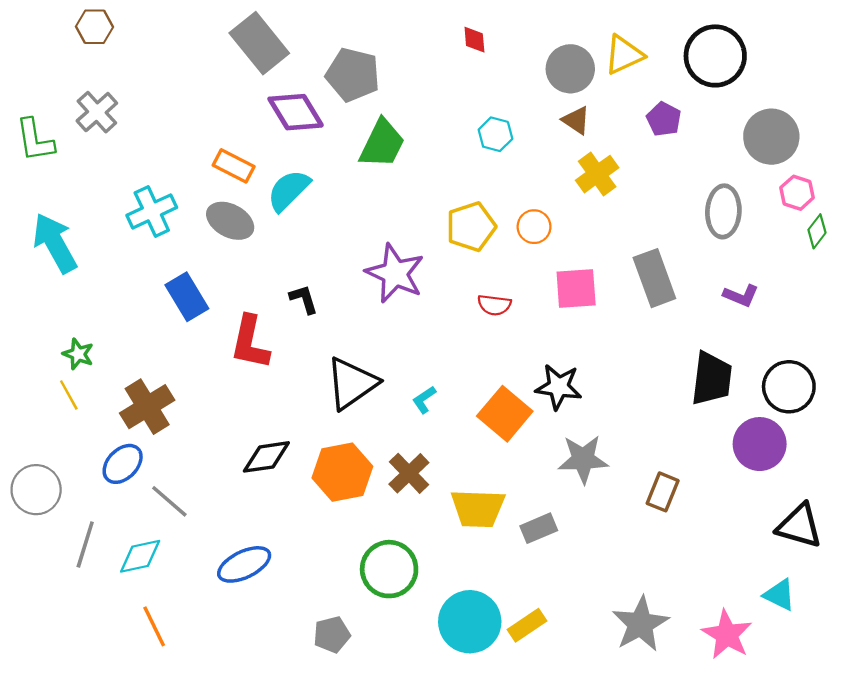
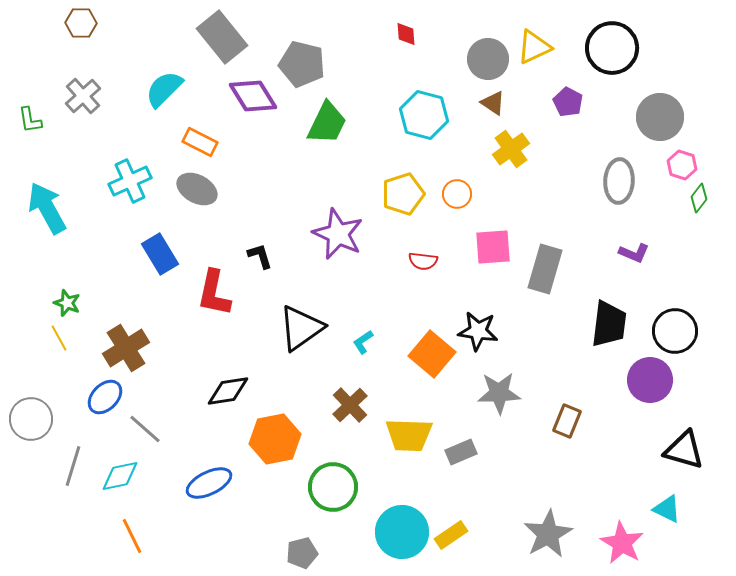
cyan hexagon: (495, 134) -> (424, 115), size x1.6
green L-shape: (35, 140) -> (30, 120), size x0.7
cyan semicircle: (289, 190) -> (164, 89), moved
gray rectangle: (654, 278) -> (545, 269), moved, turned 36
orange hexagon: (342, 472) -> (275, 439), moved
gray pentagon: (332, 635) -> (302, 553), moved

